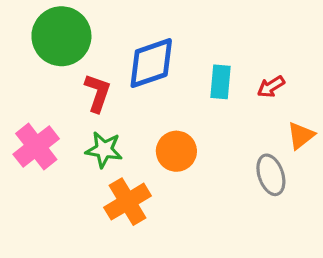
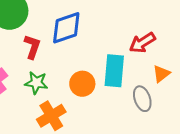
cyan rectangle: (220, 82) -> (114, 71), moved, size x1.5
red arrow: (271, 87) -> (142, 43), size x1.5

